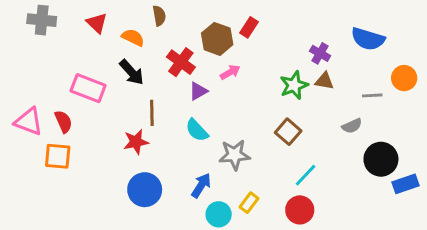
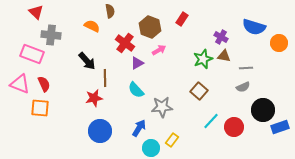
gray cross: (42, 20) -> (51, 35), moved
red triangle: (97, 23) -> (36, 12), moved
red rectangle: (249, 27) -> (182, 19), moved
black arrow: (132, 72) -> (87, 61), moved
orange circle: (404, 78) -> (279, 43), moved
pink rectangle: (88, 88) -> (32, 54), moved
gray line: (372, 95) -> (246, 68), moved
red circle: (300, 210) -> (234, 127), moved

